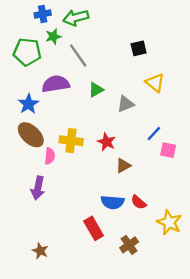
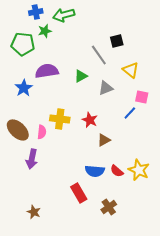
gray line: (78, 55) -> (99, 55), moved
brown ellipse: (31, 135) -> (18, 130), moved
pink square: (168, 150) -> (142, 97), moved
yellow star: (169, 222) -> (139, 170), moved

